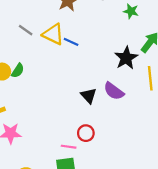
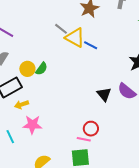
gray line: (26, 30) -> (61, 29), moved
red circle: (86, 133) -> (91, 129), moved

